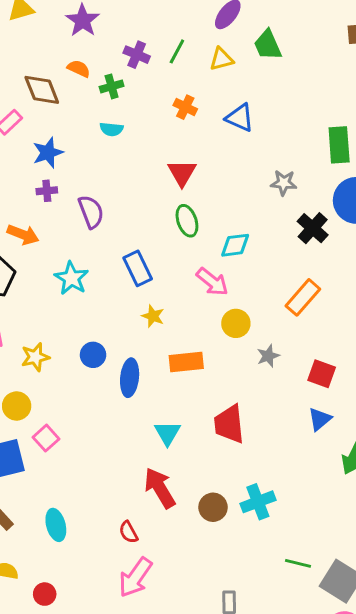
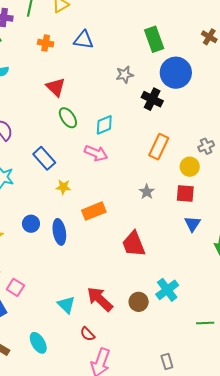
yellow circle: (236, 323) -> (190, 167), moved
cyan triangle: (167, 433) -> (66, 305), moved

